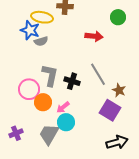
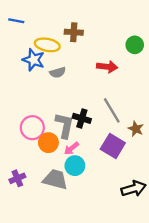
gray semicircle: (41, 41) -> (58, 72), moved
gray L-shape: (50, 75) -> (65, 125), moved
purple square: (110, 110) -> (113, 146), moved
gray trapezoid: (49, 134) -> (55, 179), turned 75

